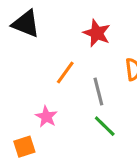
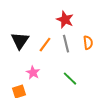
black triangle: (26, 24) -> (20, 41), moved, turned 42
gray line: (98, 91) -> (66, 44), moved

